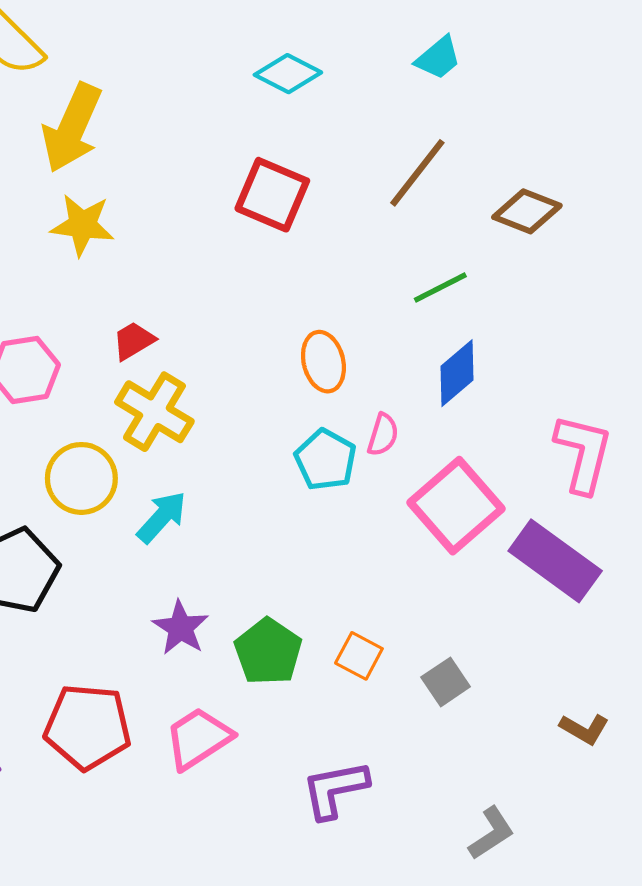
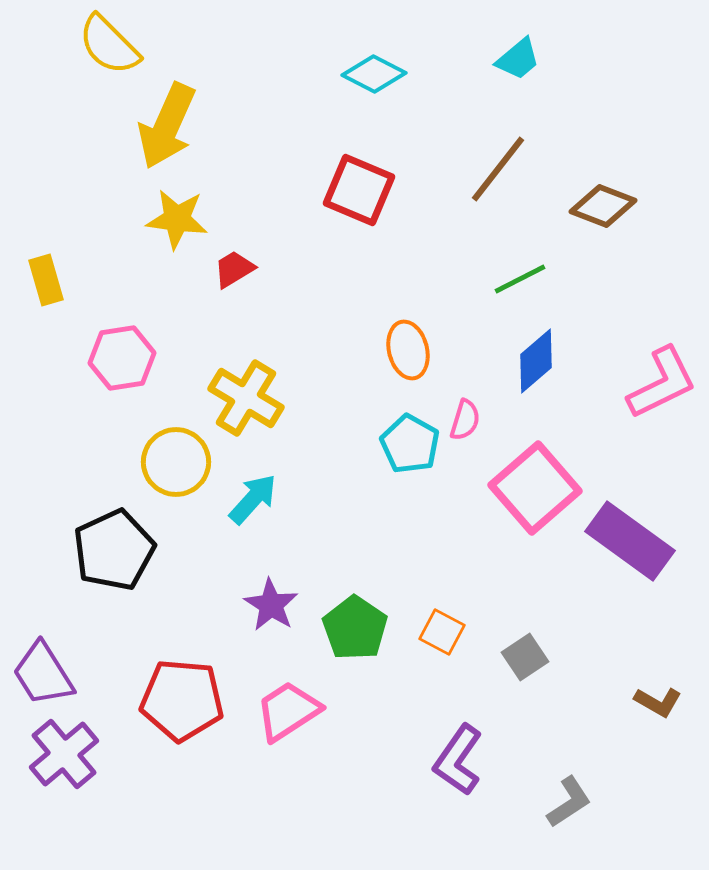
red trapezoid: (134, 341) -> (234, 269), moved
pink L-shape: (583, 453) -> (662, 383), moved, turned 50
purple L-shape: (335, 789) -> (458, 760), moved, turned -44

